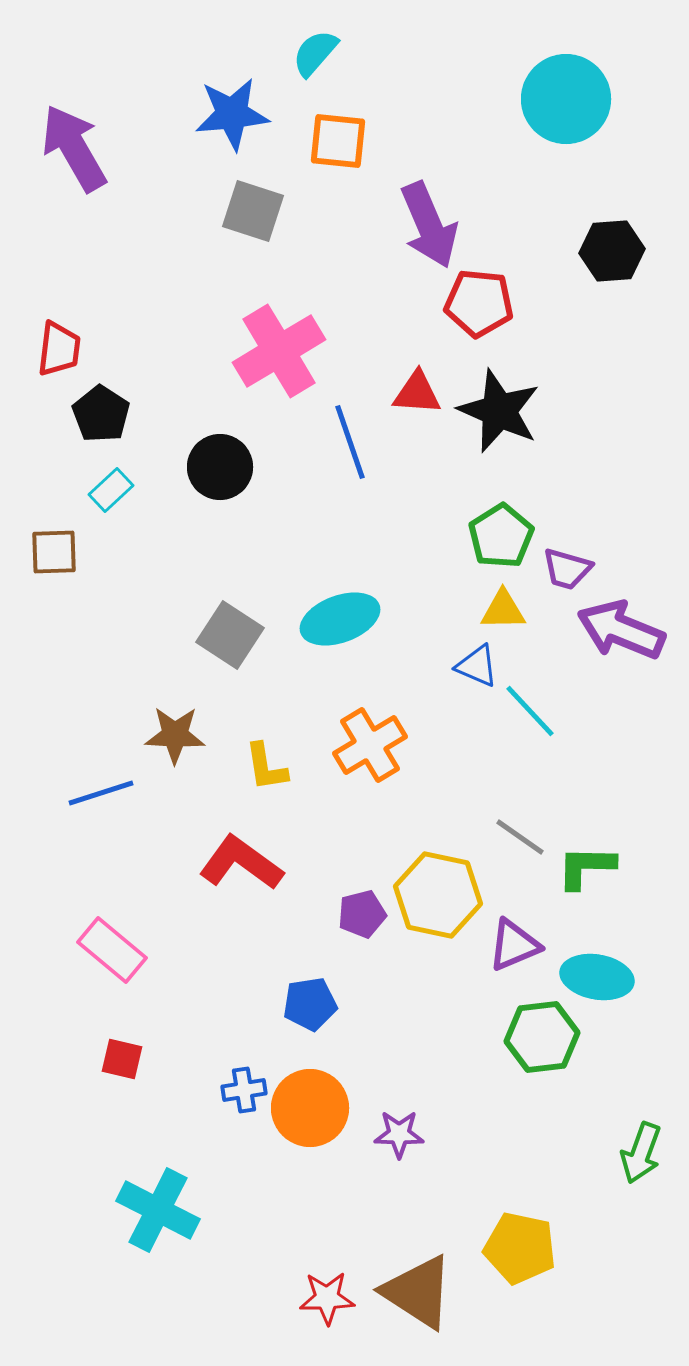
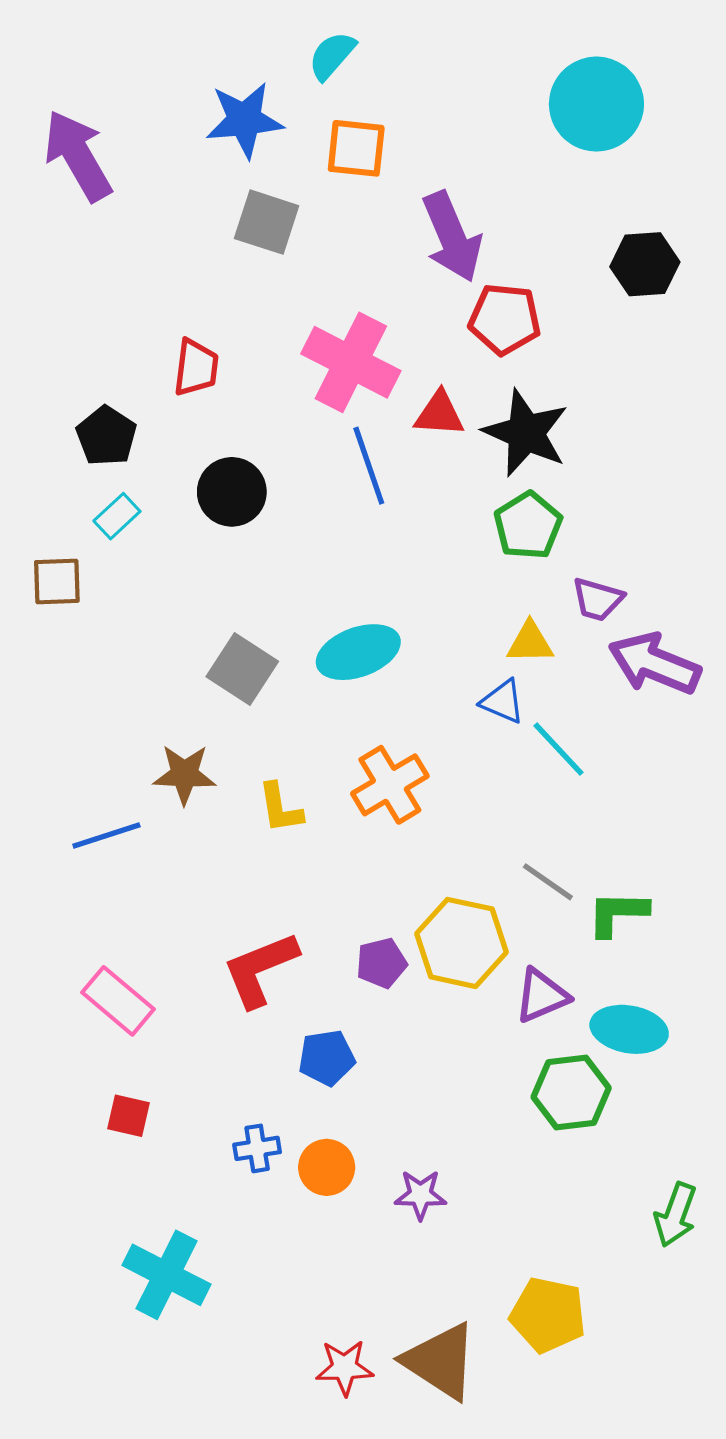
red trapezoid: (59, 349) -> (196, 368), moved
pink cross: (279, 351) -> (351, 362), moved, turned -32
green pentagon: (501, 536) -> (528, 526), moved
red L-shape: (241, 863) -> (260, 969), moved, turned -58
orange circle: (310, 1108) -> (327, 1167), size x0.7

